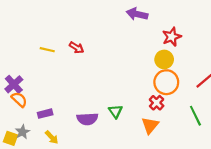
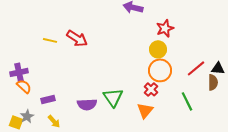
red arrow: (77, 48) -> (77, 38), size x1.5
purple cross: (14, 84) -> (19, 72), turned 30
green triangle: (115, 111) -> (113, 97), size x1.5

